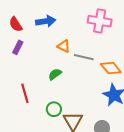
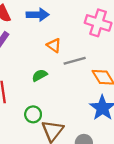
gray line: (84, 57) -> (75, 61), turned -36

